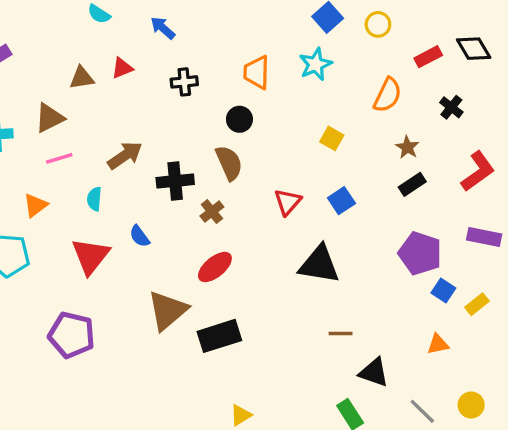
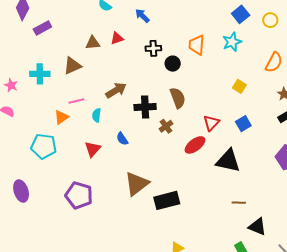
black circle: (239, 119) -> (173, 64), moved
pink line: (59, 158) -> (76, 101), moved
red triangle: (91, 256) -> (93, 149), size x0.7
red ellipse: (215, 267) -> (195, 145), moved

